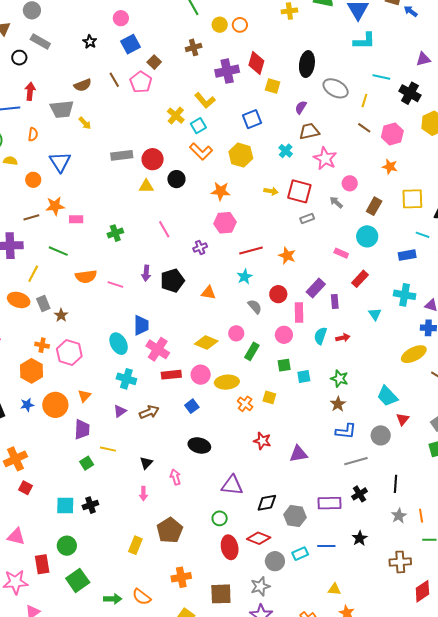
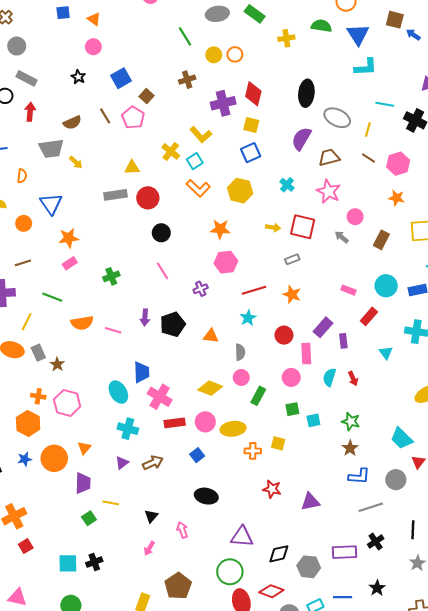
pink circle: (121, 18) -> (93, 47), moved
yellow square: (273, 86) -> (251, 125), moved
red arrow: (30, 91) -> (30, 112), moved
purple semicircle: (301, 107) -> (301, 139), size x1.6
brown trapezoid: (309, 131) -> (329, 157), moved
black circle: (176, 179) -> (161, 233), moved
yellow triangle: (146, 186) -> (132, 168), moved
orange star: (55, 206) -> (69, 238), moved
pink rectangle: (76, 219) -> (70, 263), turned -32
gray rectangle: (307, 219) -> (292, 259), moved
cyan circle: (367, 236) -> (386, 286), moved
gray semicircle: (255, 307) -> (240, 352), moved, turned 42
red arrow: (343, 338) -> (353, 379), turned 80
orange cross: (245, 404) -> (253, 451), turned -35
red square: (25, 488) -> (26, 546), turned 32
pink arrow: (143, 494) -> (149, 548), turned 32
green circle: (220, 518) -> (230, 572), size x1.6

